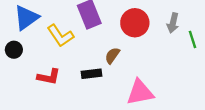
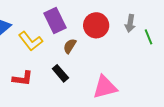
brown semicircle: (112, 56) -> (70, 46), moved
black rectangle: (91, 74) -> (60, 73), turned 60

